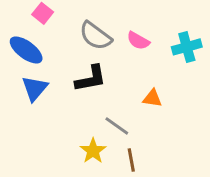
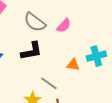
pink semicircle: (138, 41) -> (64, 26), turned -77
cyan cross: (187, 47) -> (96, 56), moved

